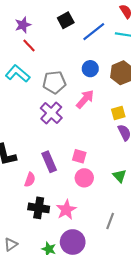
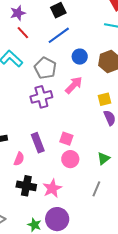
blue line: (94, 32) -> (59, 35), moved
gray pentagon: (54, 82) -> (45, 68), turned 30
purple cross: (51, 113) -> (41, 97), turned 30
green triangle: (119, 176) -> (104, 158), turned 32
gray line: (110, 221) -> (96, 189), moved

